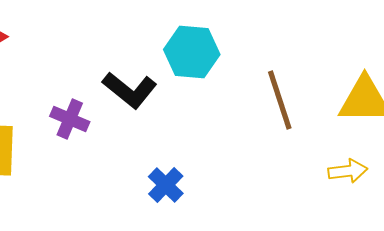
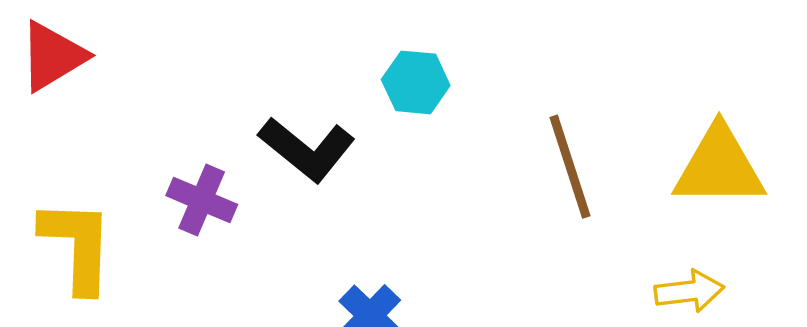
cyan hexagon: (192, 52) -> (416, 82), size x0.7

